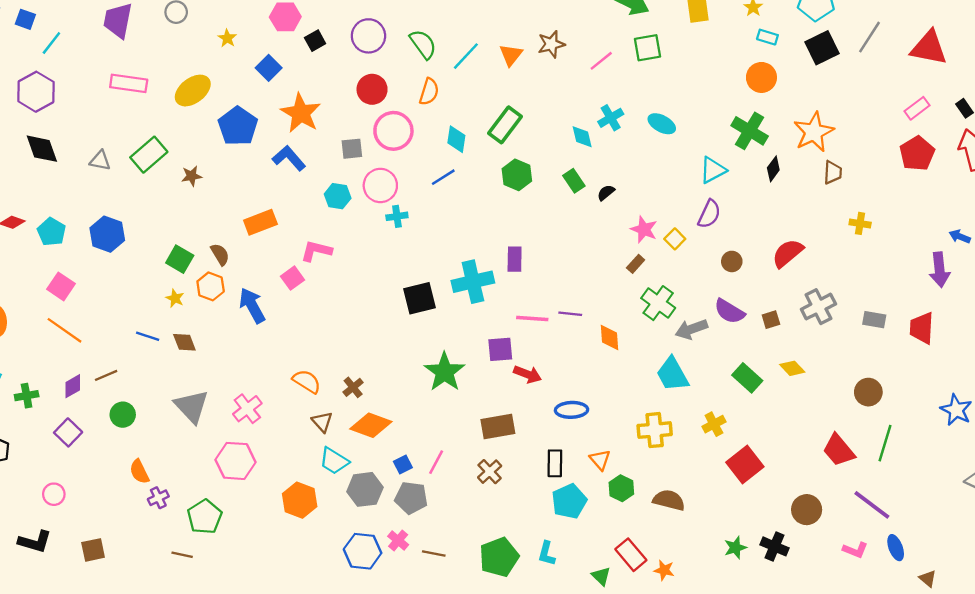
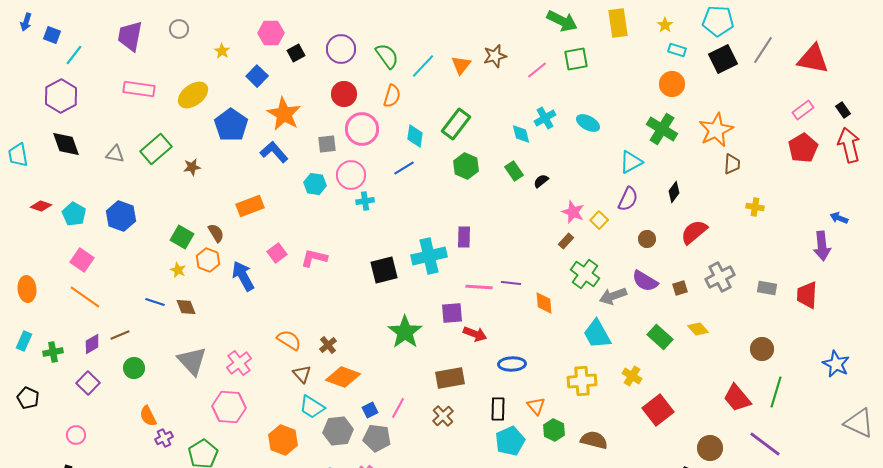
black diamond: (773, 169) -> (674, 192), moved
pink L-shape: (316, 251) -> (314, 258), moved
yellow cross: (714, 424) -> (632, 376), turned -30

